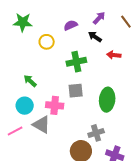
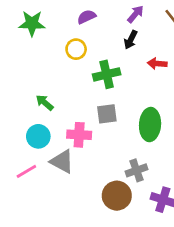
purple semicircle: (71, 25) -> (86, 17), moved
black arrow: (95, 37) -> (131, 40), turned -96
yellow circle: (47, 42) -> (76, 49), moved

